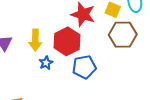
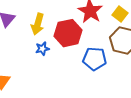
blue pentagon: (84, 67) -> (95, 59), moved

